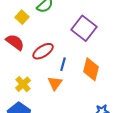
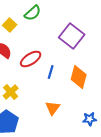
orange triangle: (55, 83) -> (53, 108), moved

